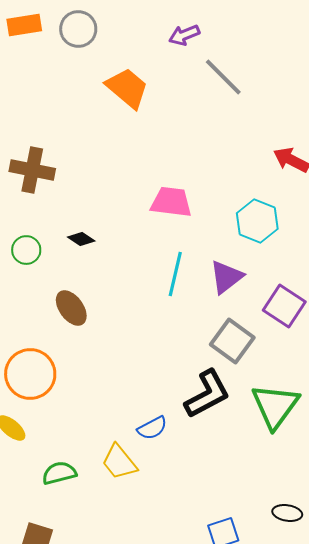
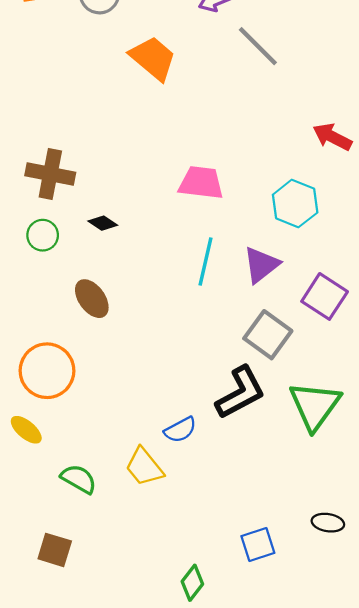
brown cross: (32, 170) -> (50, 174), moved
green semicircle: (59, 473) -> (79, 479), turned 44

